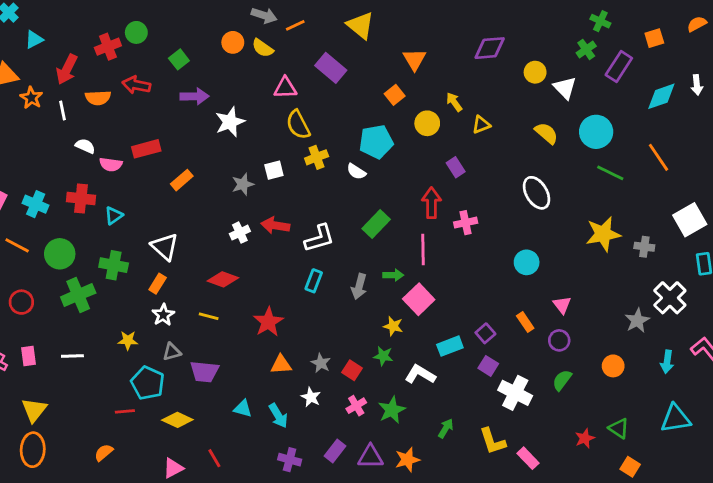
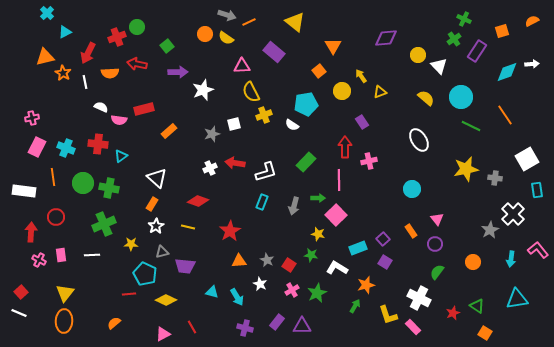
white arrow: (697, 85) -> (532, 64), turned -88
orange line: (17, 245) -> (53, 177), turned 54
green cross: (114, 265) -> (109, 188), moved
green cross: (78, 295) -> (104, 224), moved
white cross: (515, 393) -> (419, 298), moved
orange star: (407, 460) -> (366, 285), moved

